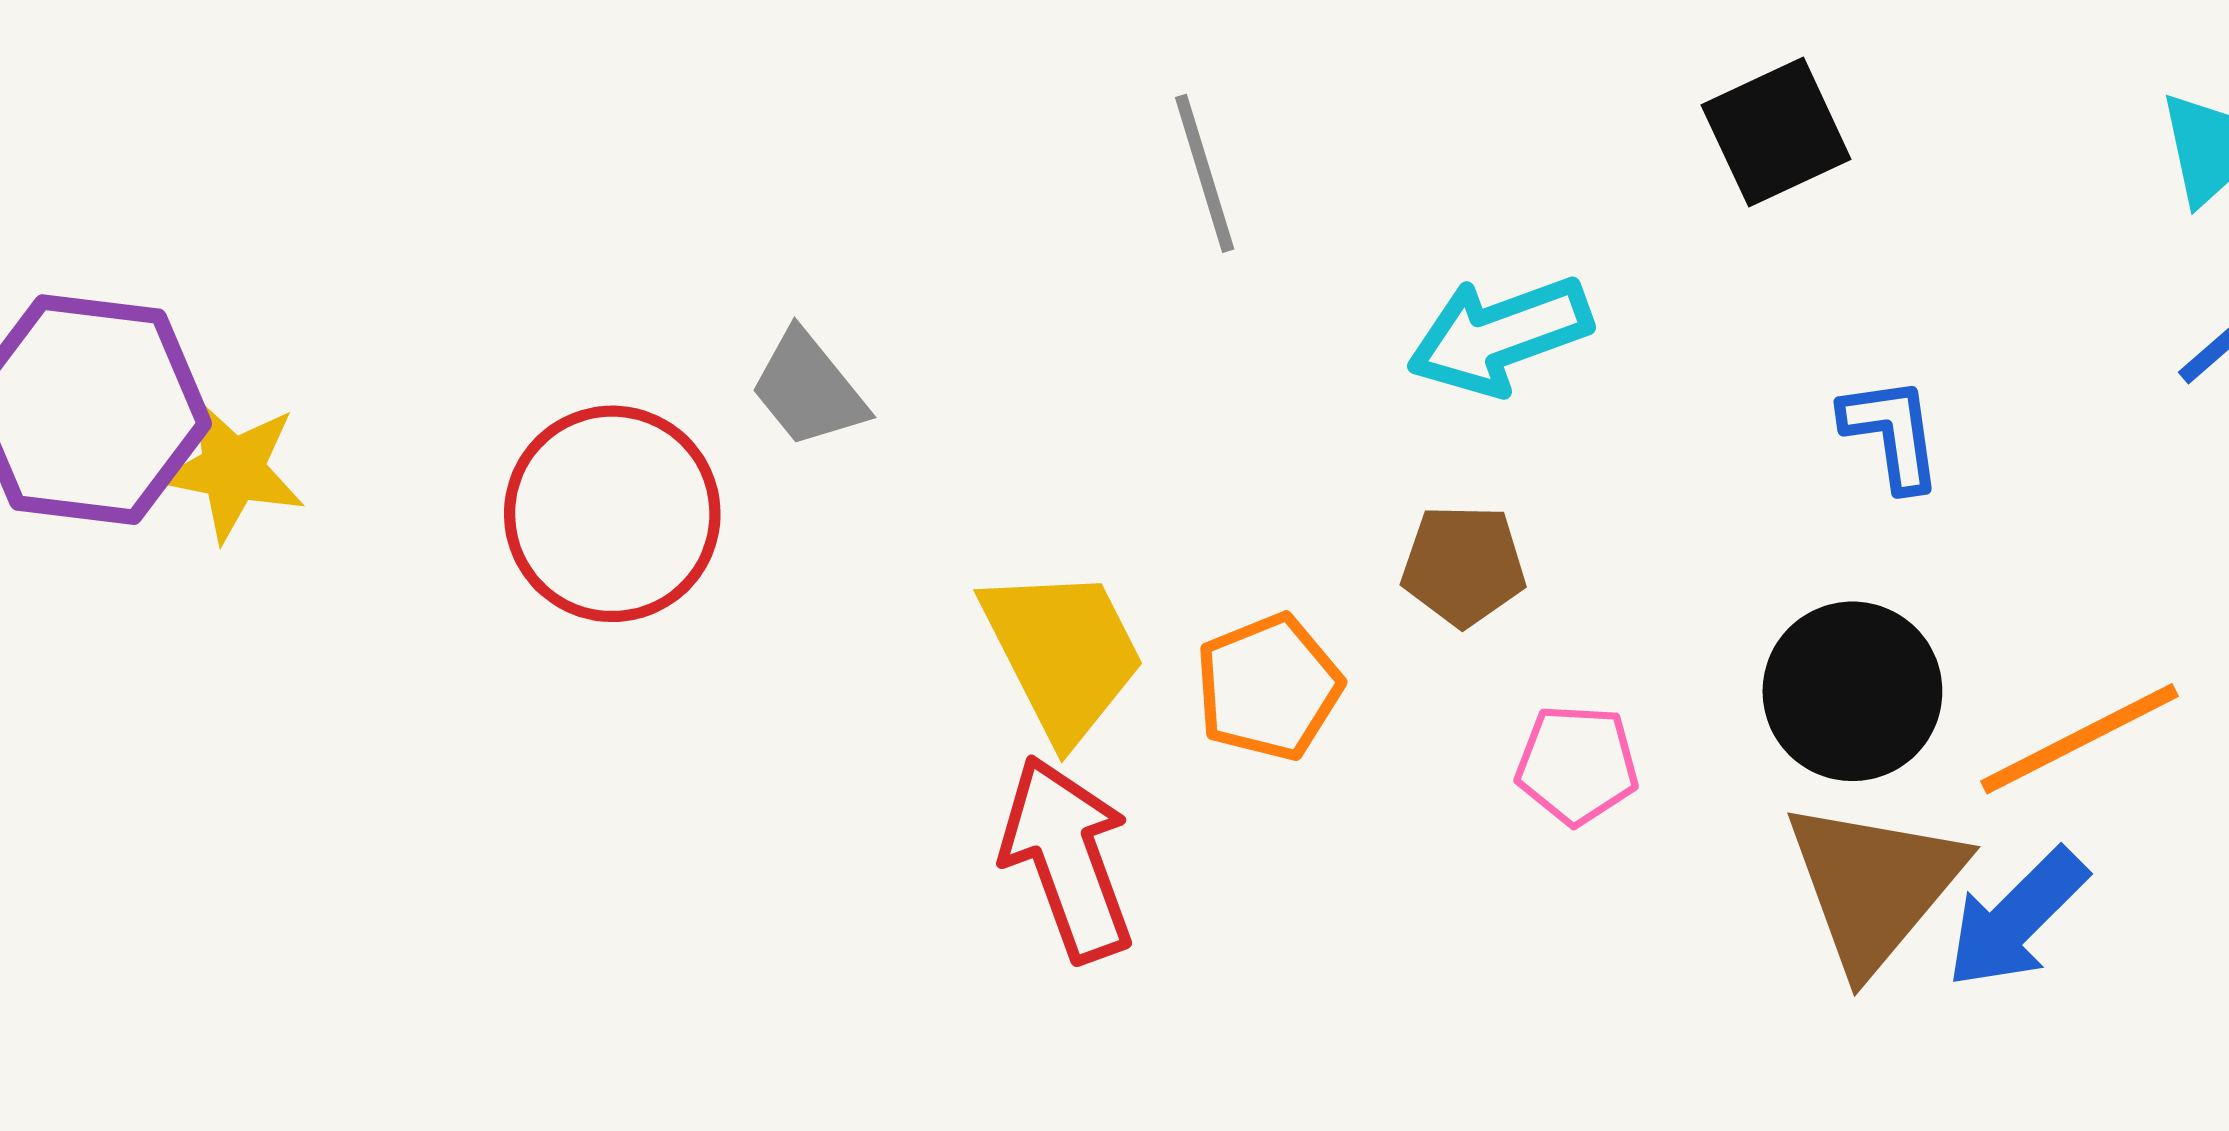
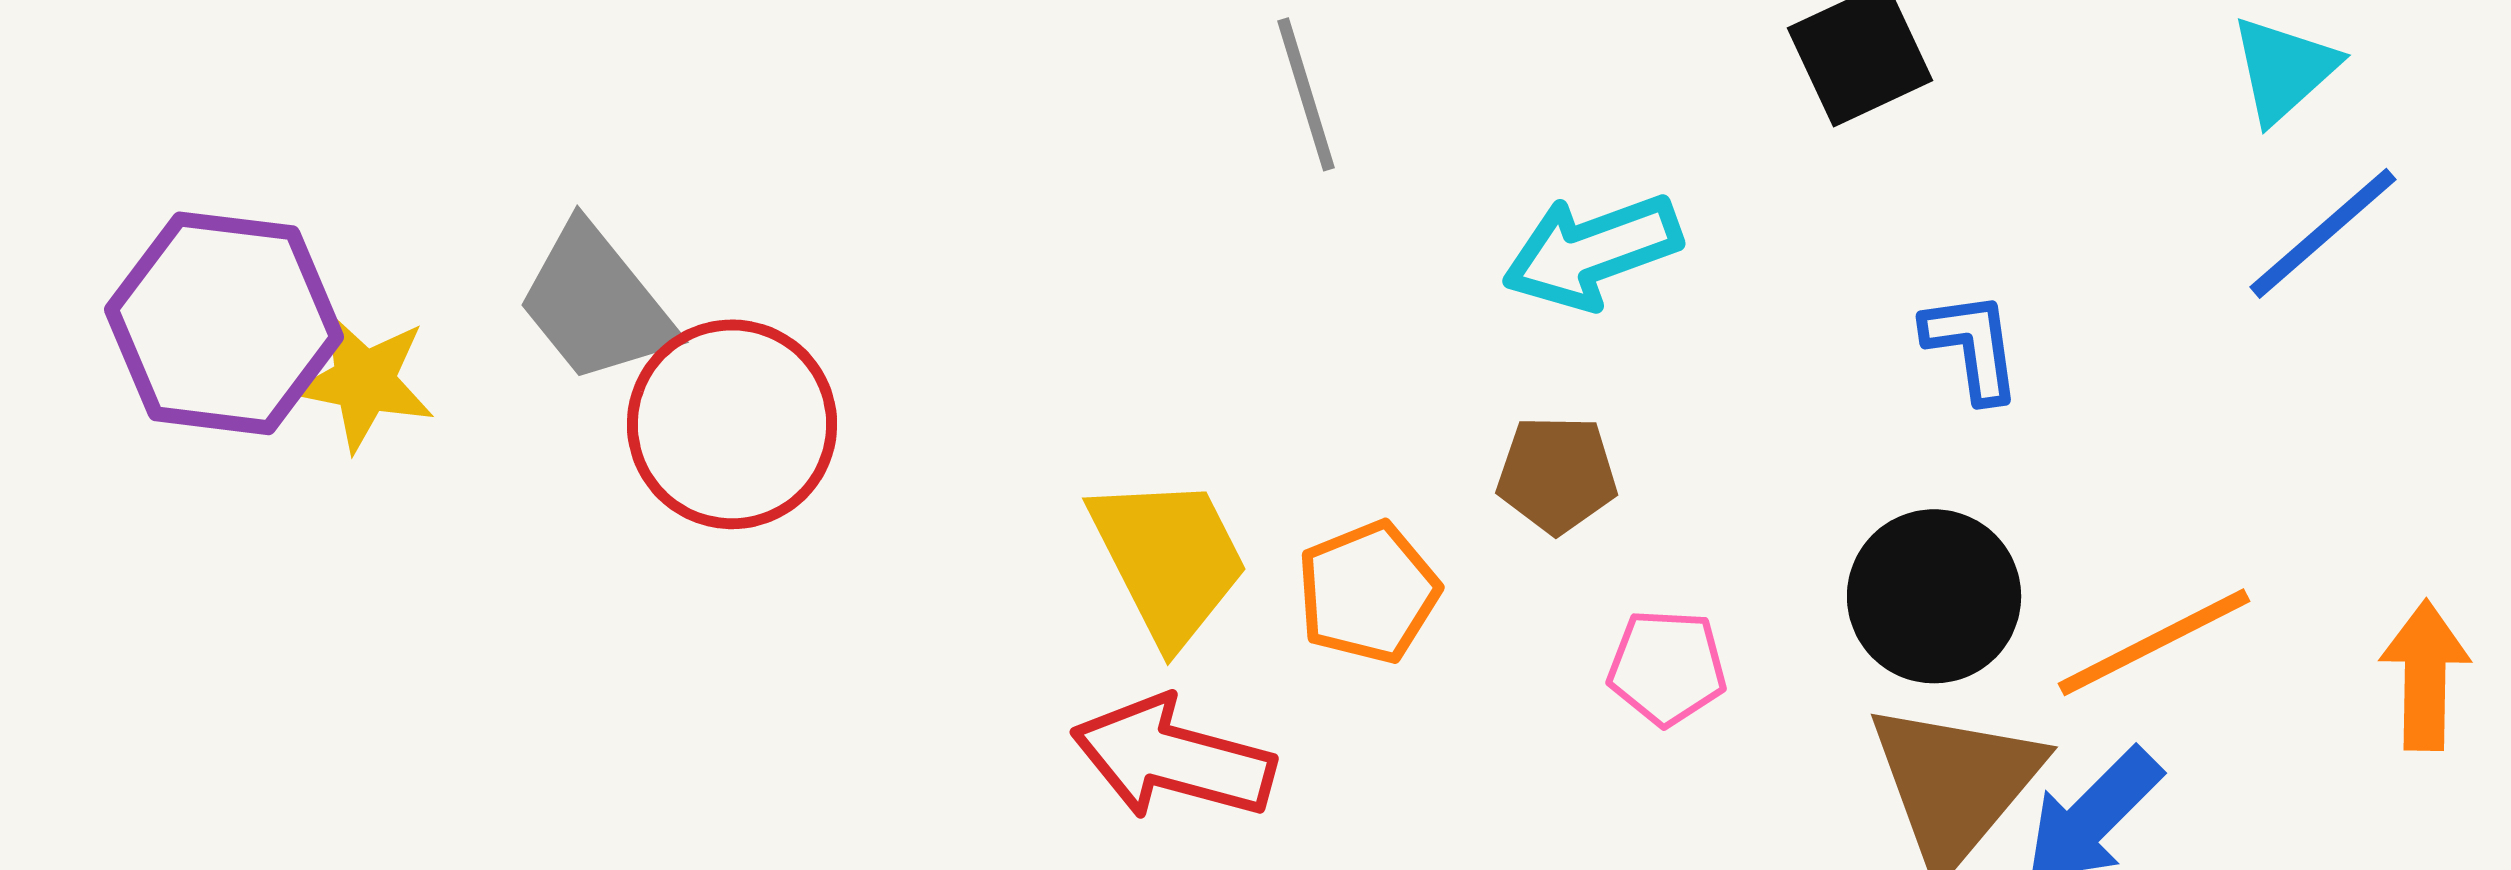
gray trapezoid: (808, 389) -> (596, 303), moved, size x1.4
red arrow: (1067, 858) -> (1173, 758), turned -55

